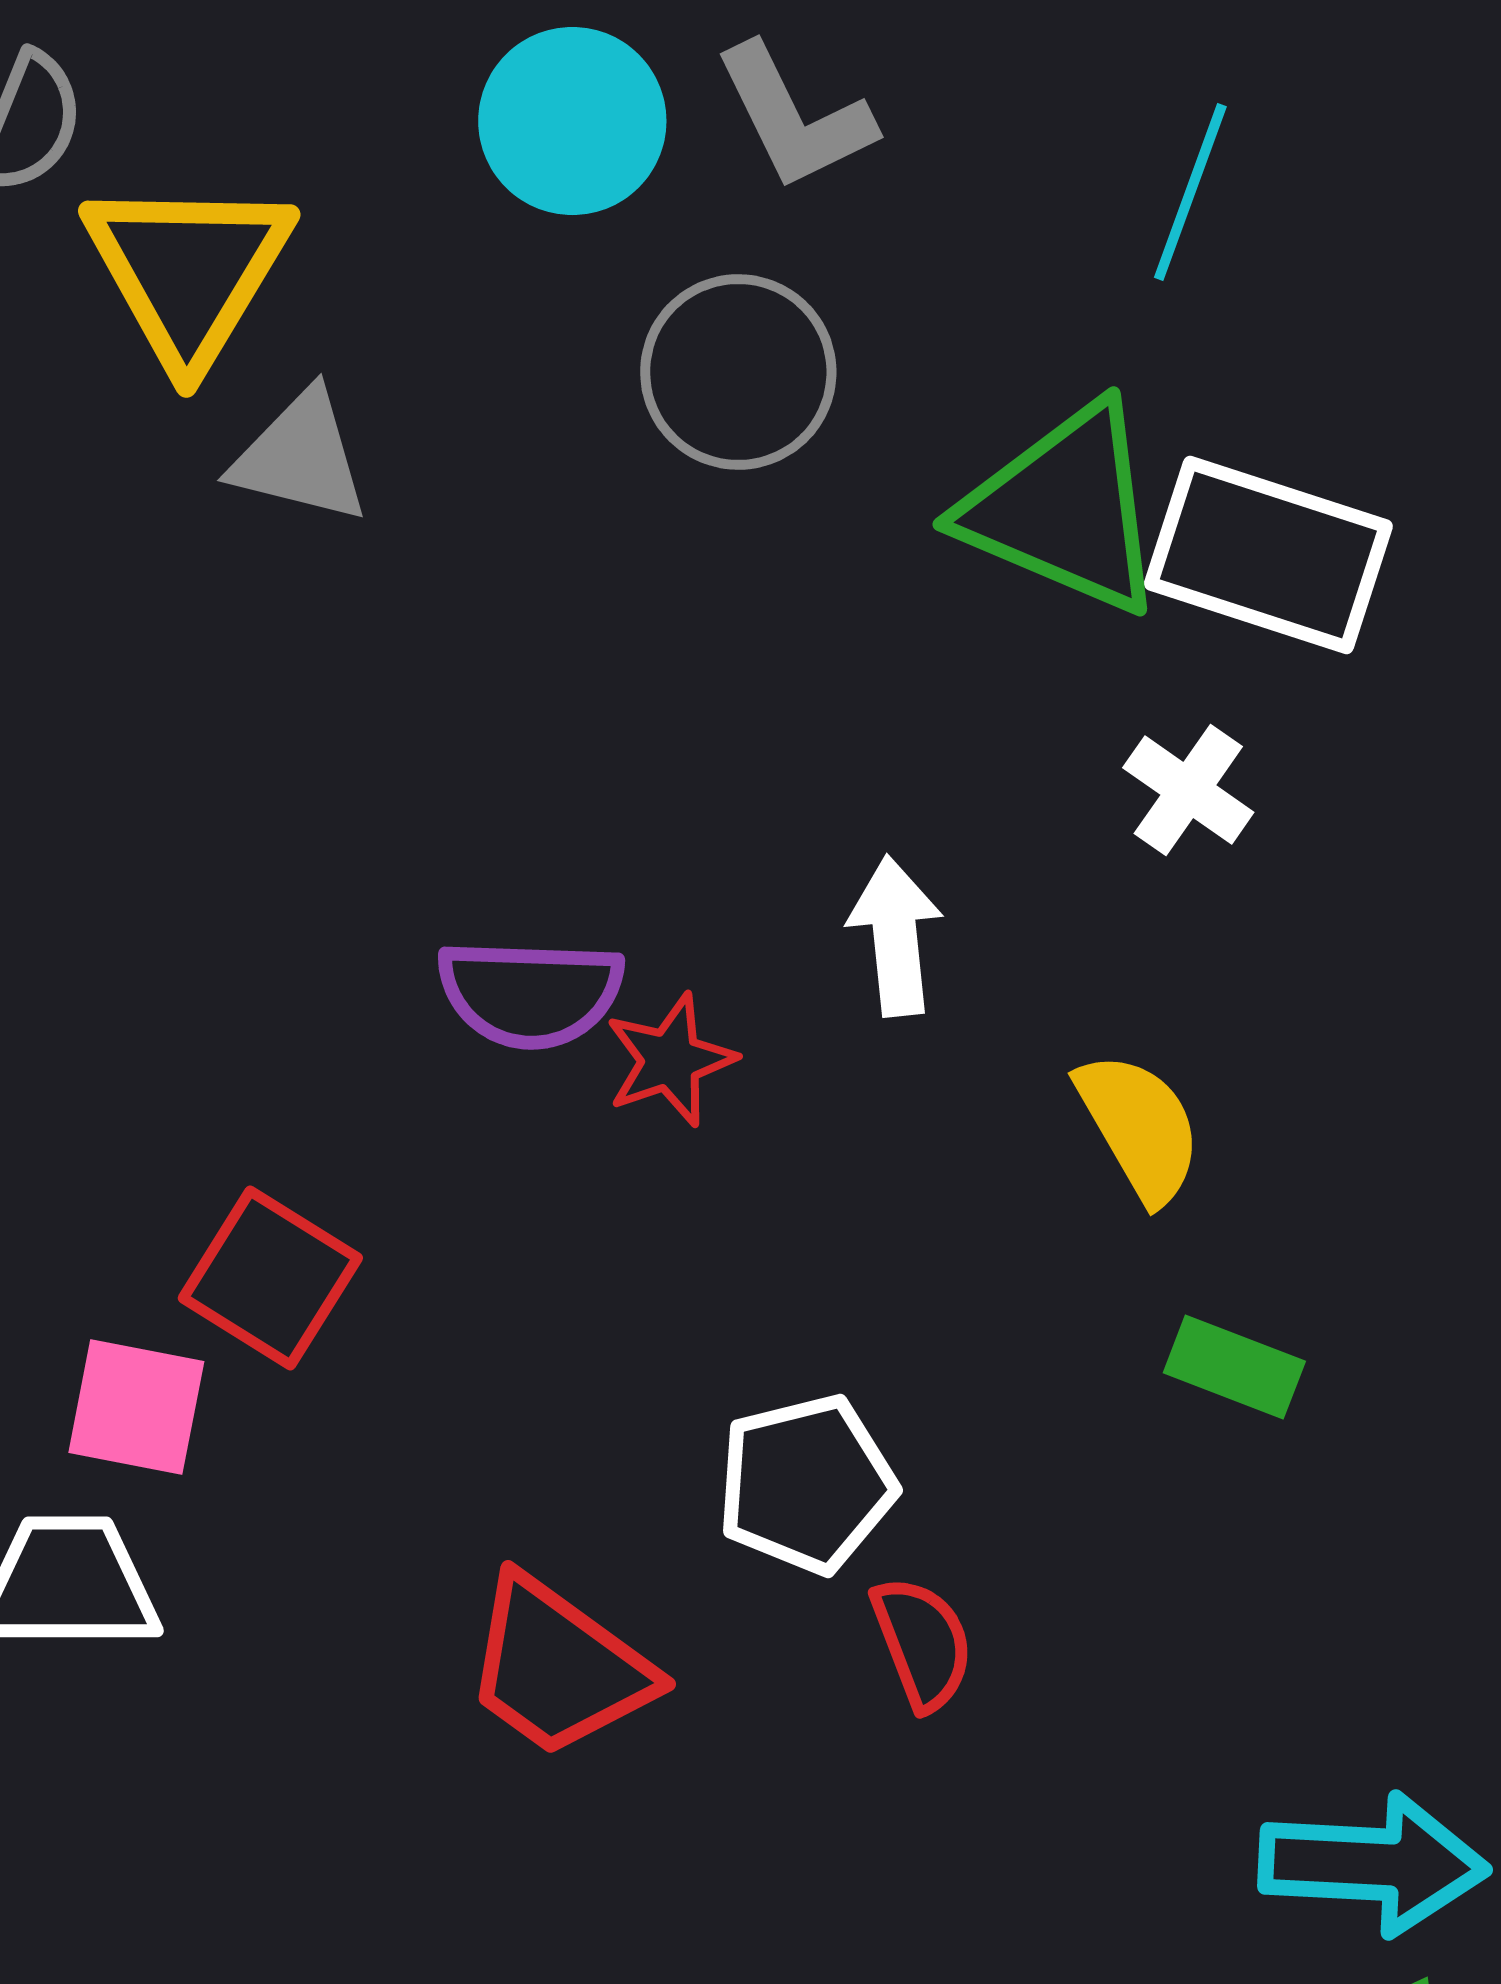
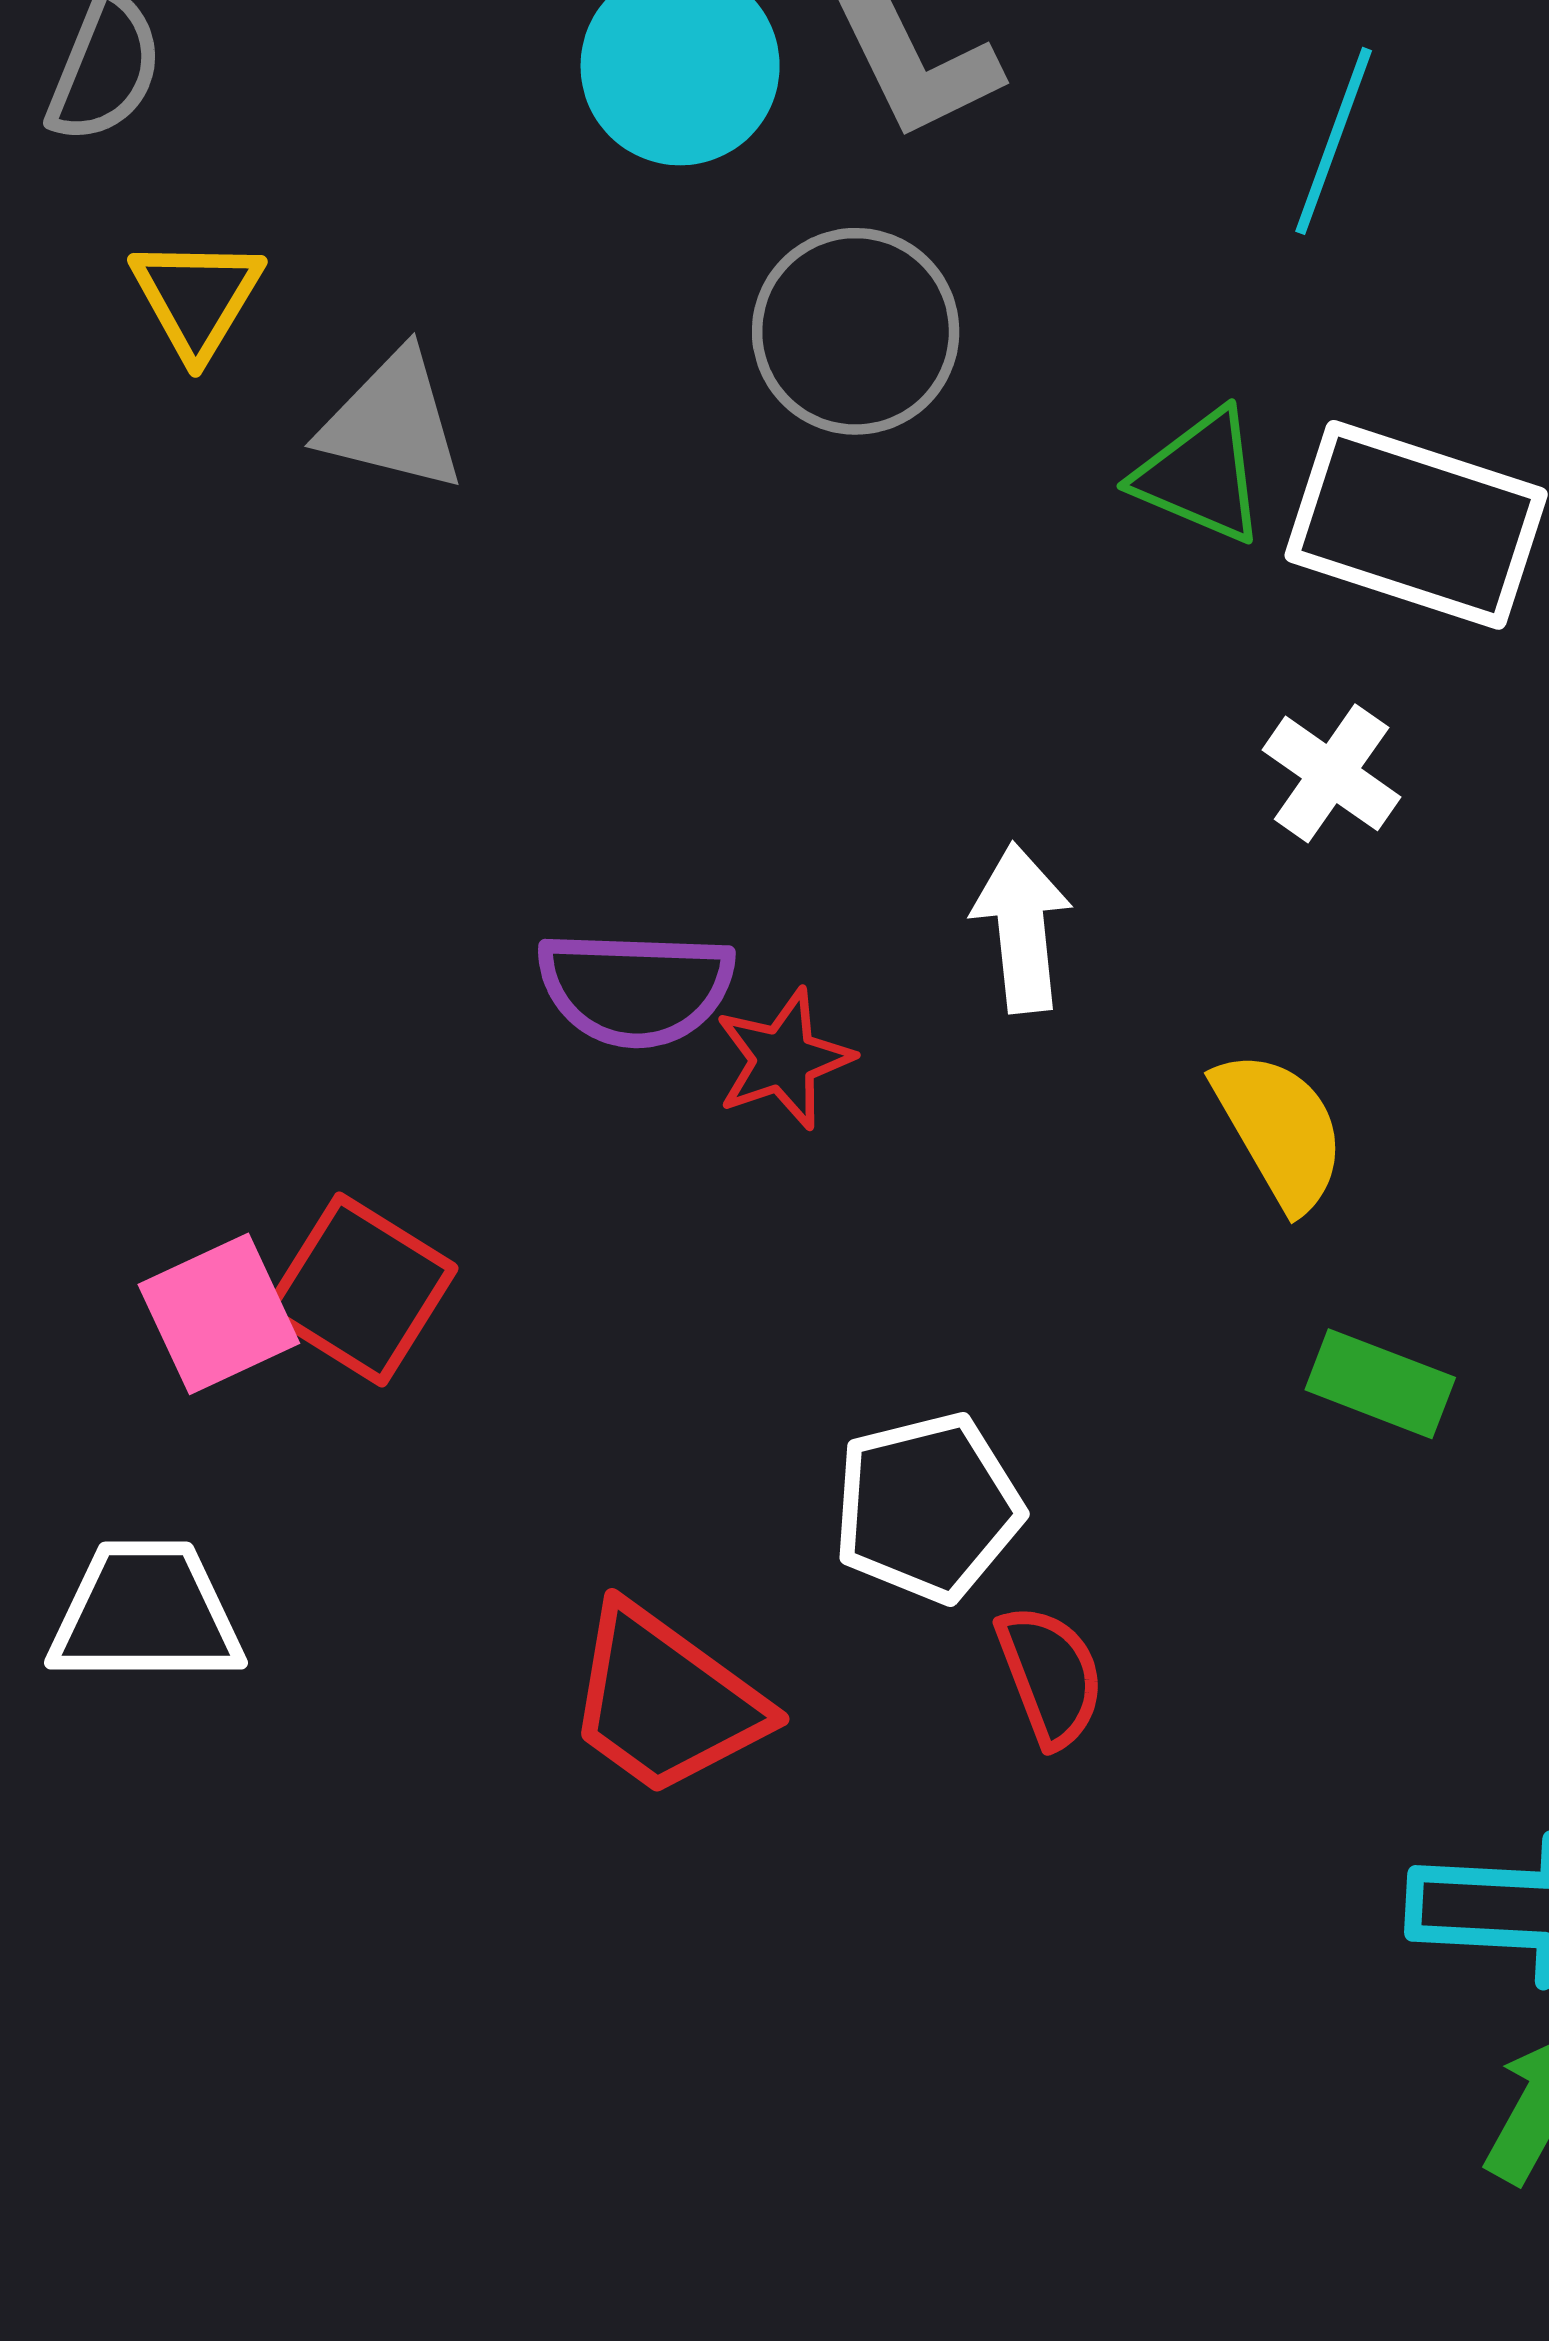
yellow triangle: (188, 271) -> (197, 298), moved, size x0.6
green triangle: (1064, 509) -> (1200, 476), size x0.6
pink square: (136, 1407) -> (219, 1314), moved, turned -36

